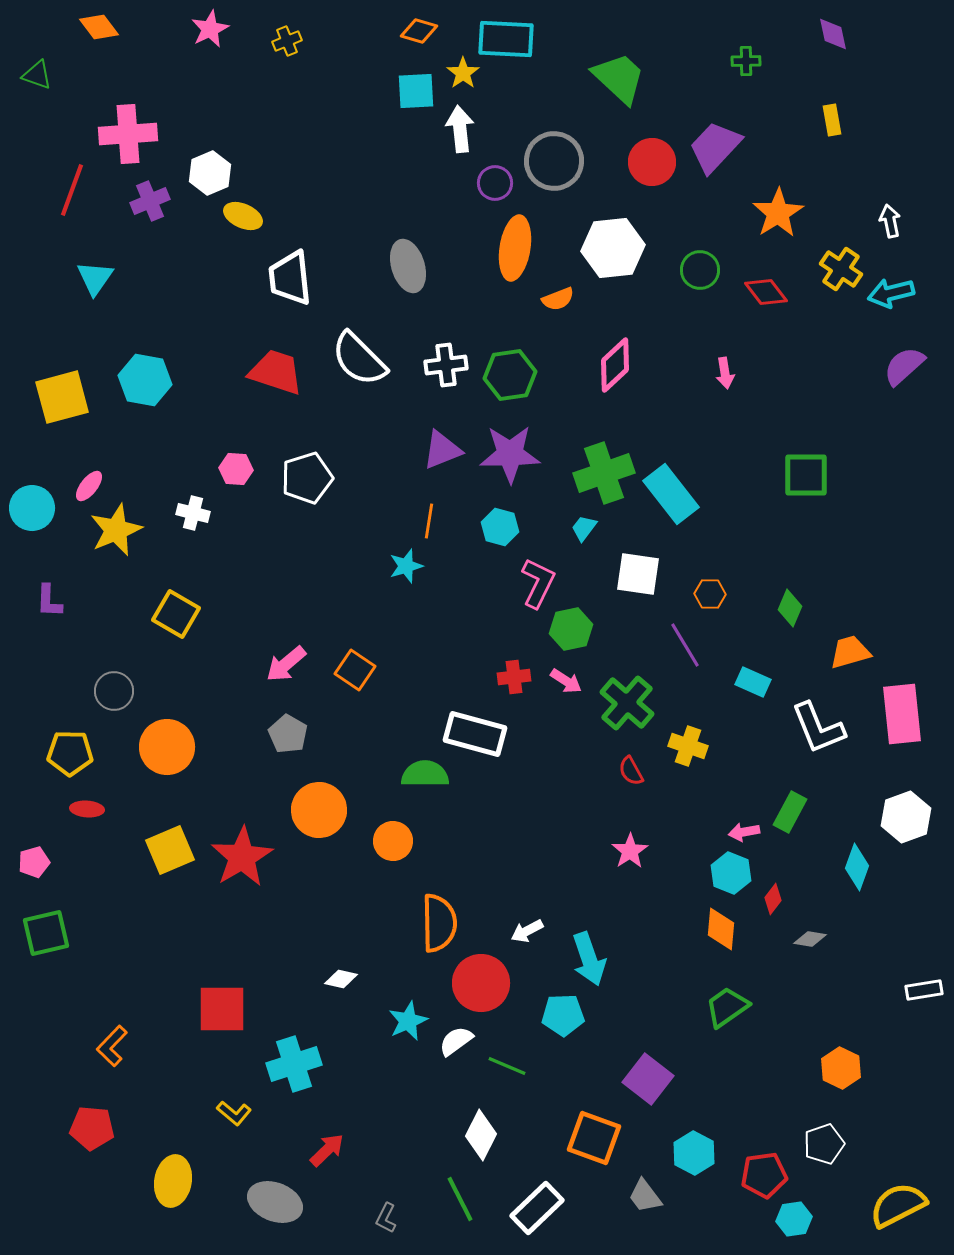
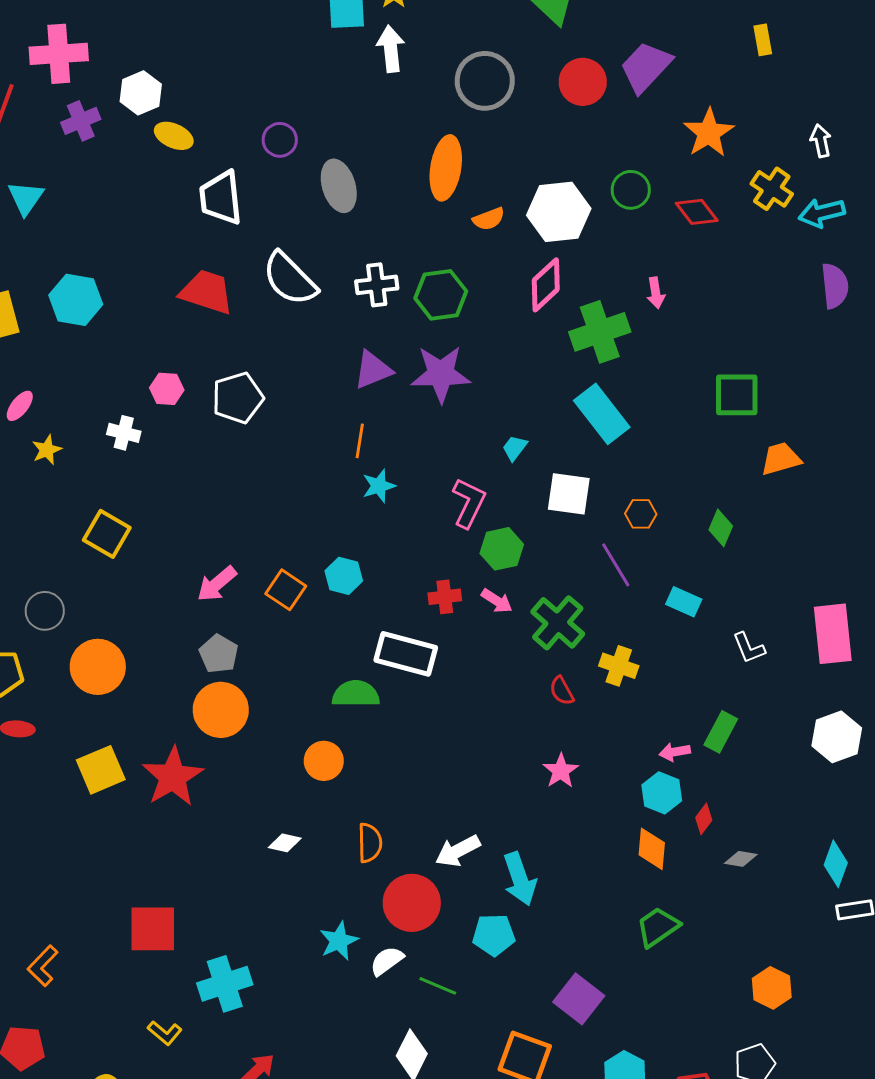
purple circle: (495, 183) -> (280, 140), moved
white hexagon: (613, 248) -> (559, 212), moved
purple semicircle: (904, 366) -> (835, 286), turned 126
green cross: (604, 473) -> (600, 332), moved
cyan hexagon: (500, 527) -> (344, 576), moved
yellow star: (116, 530) -> (47, 450), size x0.6
cyan star: (406, 566) -> (379, 486), moved
orange trapezoid: (850, 652) -> (781, 459), moved
white L-shape: (818, 728) -> (749, 648), size x0.6
orange circle: (319, 810) -> (221, 710), moved
cyan diamond: (857, 867) -> (836, 864), moved
orange semicircle: (439, 923) -> (370, 843), size x0.7
white arrow: (527, 931) -> (458, 851), size x1.4
white diamond: (341, 979) -> (285, 843), moved

